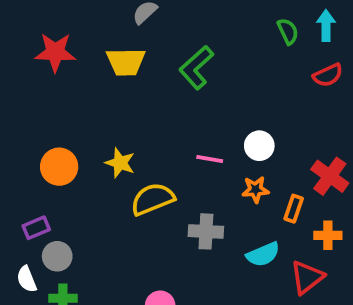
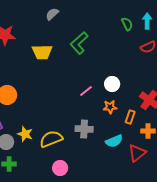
yellow trapezoid: (126, 62) -> (42, 52), moved
pink line: (210, 159) -> (86, 91), turned -48
yellow star: (120, 163) -> (25, 134), moved
yellow semicircle: (153, 199) -> (51, 139), moved

